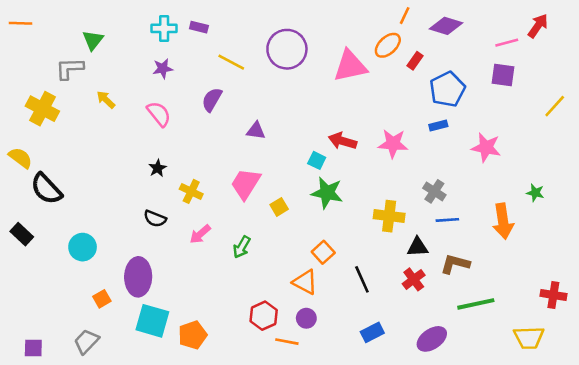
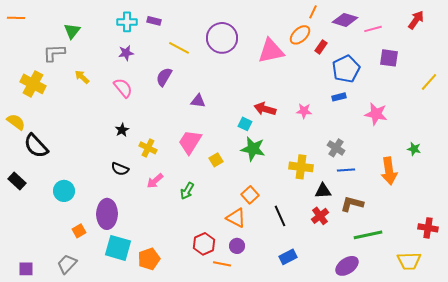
pink line: (507, 43) -> (373, 29), moved
pink star: (393, 144) -> (304, 111), size x0.7
purple ellipse: (432, 339) -> (347, 266), moved

